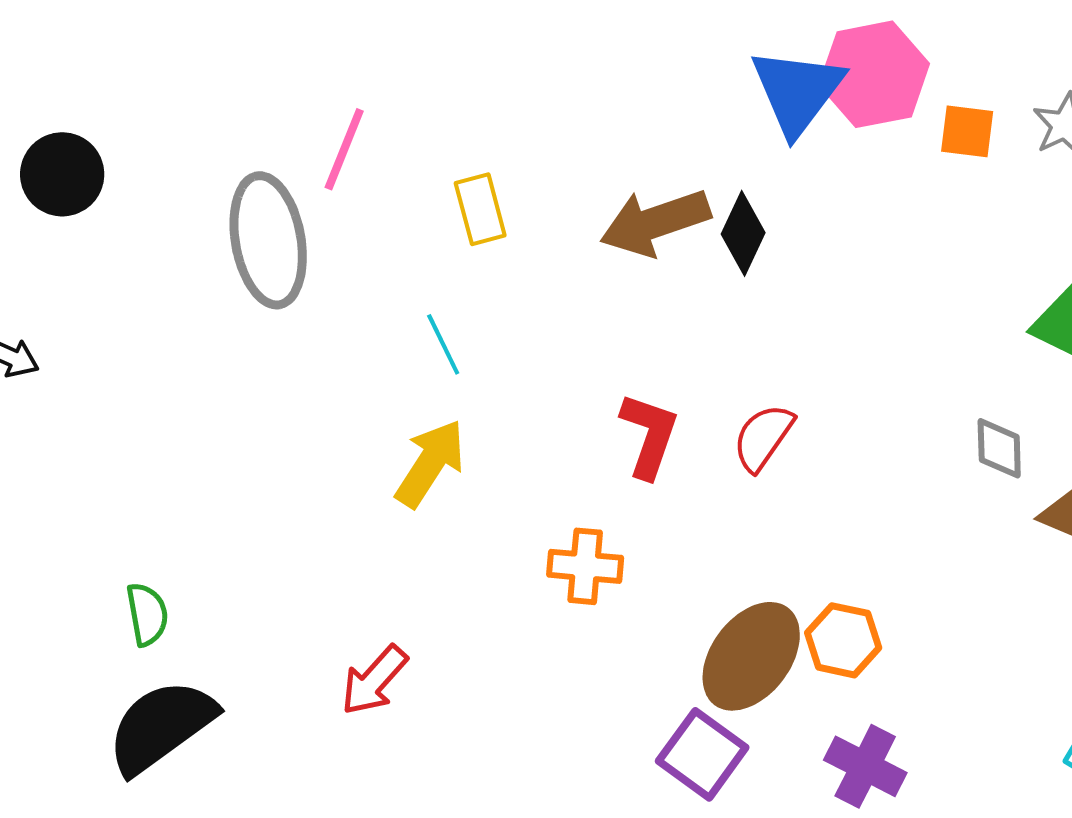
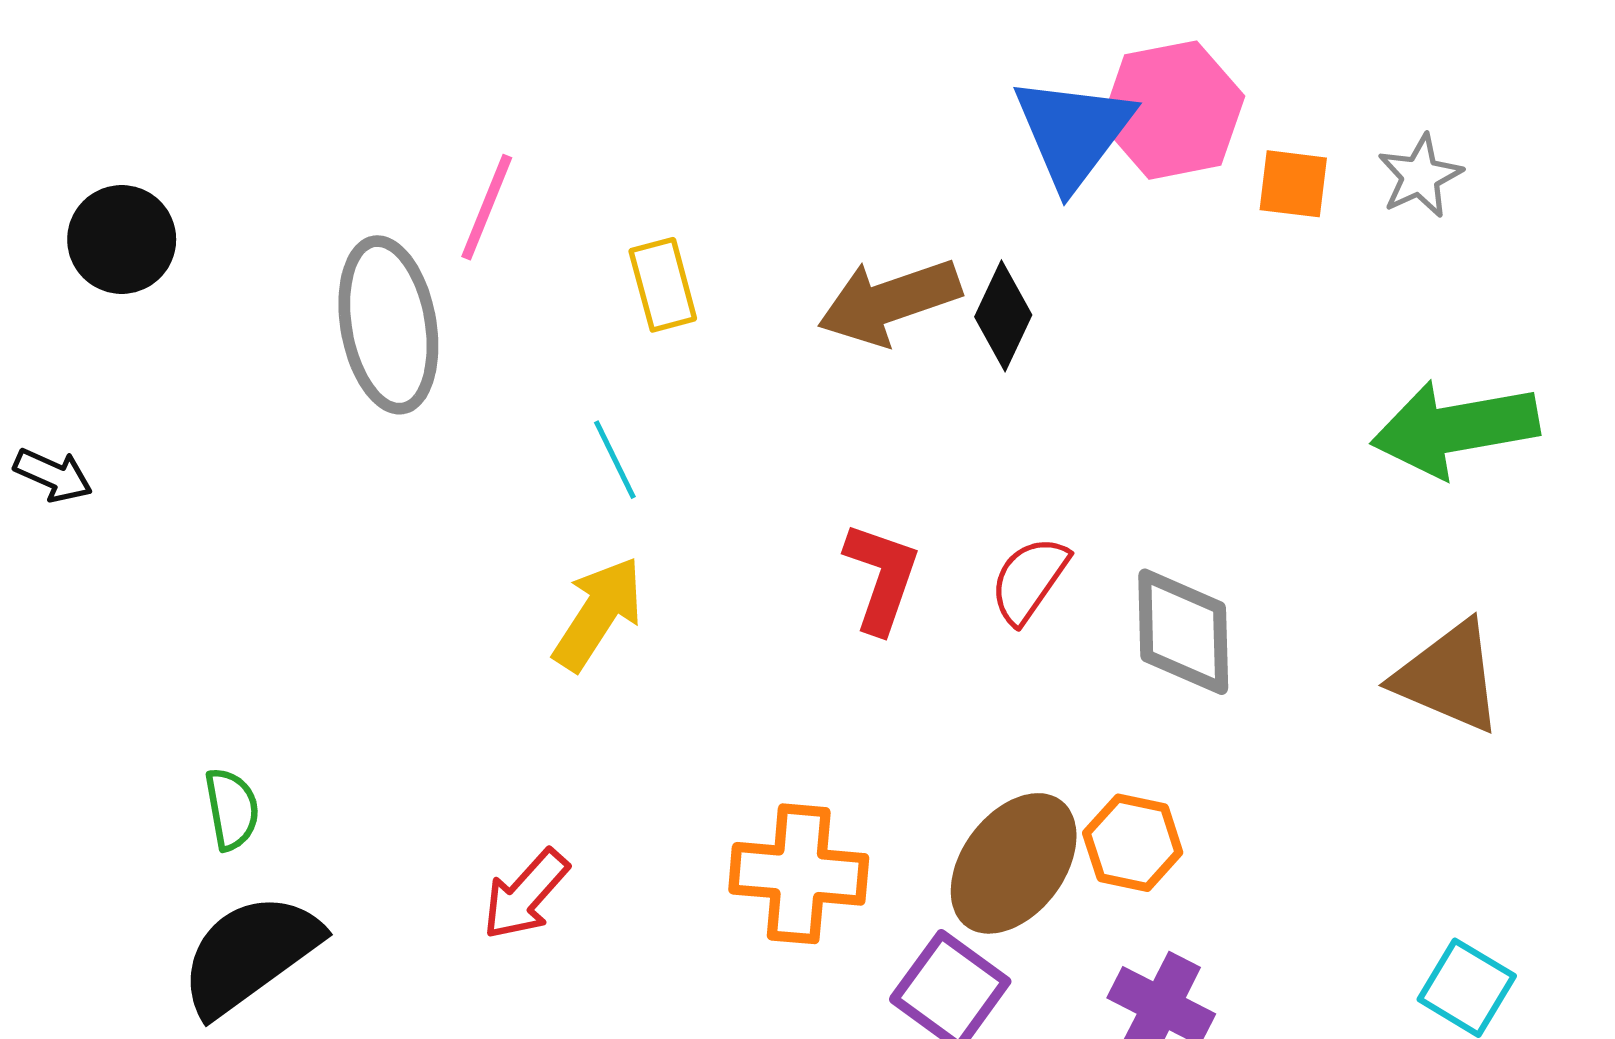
gray diamond: (999, 448) -> (1183, 632), moved, size x1.6
orange cross: (585, 566) -> (799, 874), moved, size x1.4

